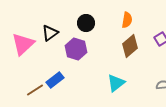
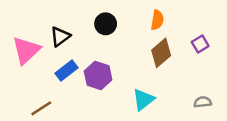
purple hexagon: (76, 49) -> (98, 76), moved
blue rectangle: (55, 80) -> (67, 70), moved

